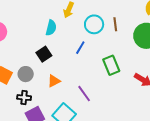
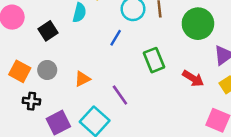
black square: (44, 54) -> (48, 31), moved
black cross: (24, 98) -> (31, 101), moved

